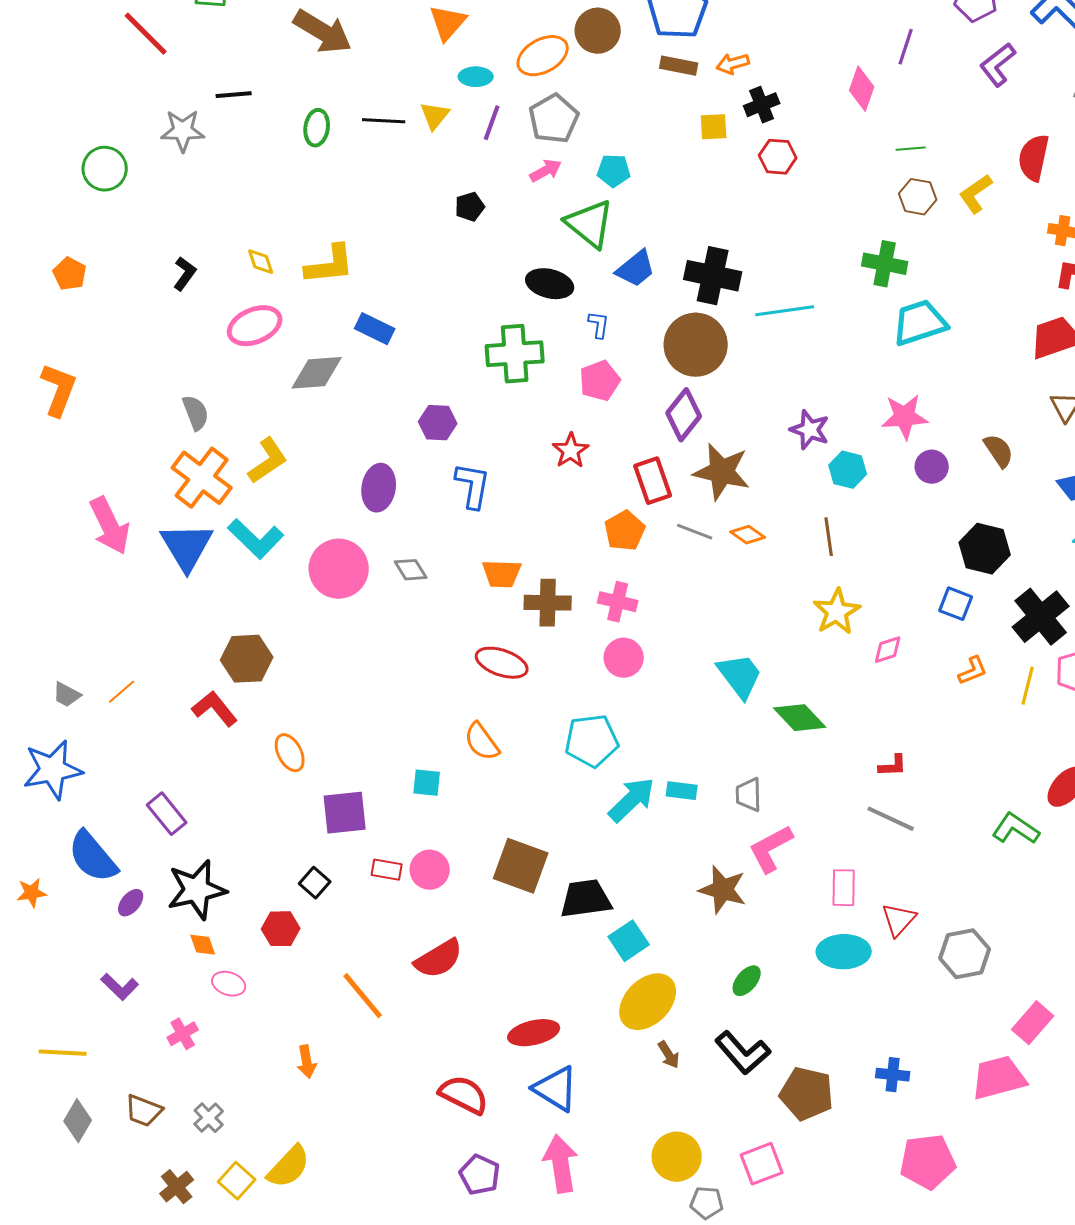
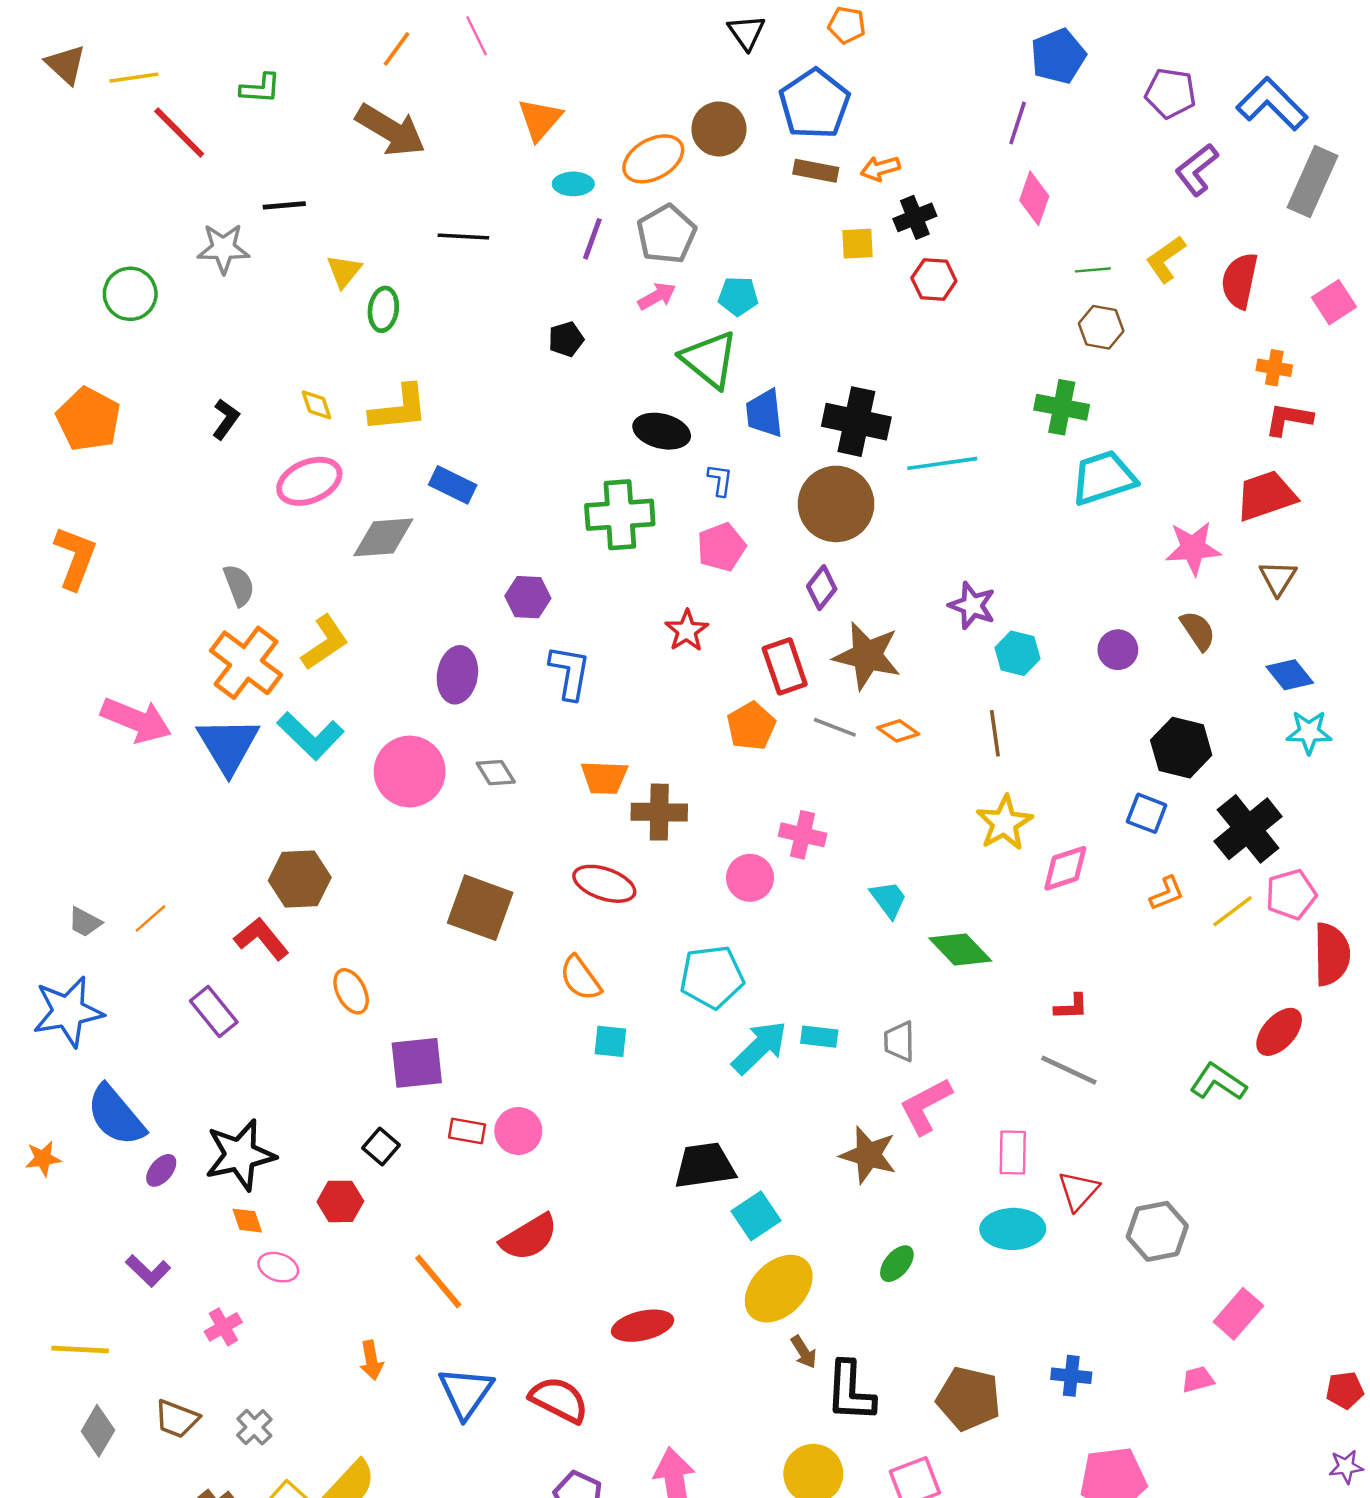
purple line: (906, 47) -> (1018, 123), moved
yellow triangle: (435, 116) -> (344, 271), moved
green ellipse: (317, 128) -> (383, 309), moved
yellow L-shape: (976, 194) -> (1166, 259), moved
blue trapezoid: (636, 269) -> (764, 413), turned 123
orange pentagon: (70, 274) -> (88, 419), size x1.6
purple diamond: (684, 415) -> (822, 588), size x0.7
pink star: (905, 417) -> (1193, 548), moved
pink arrow: (110, 526) -> (136, 720), turned -42
pink cross: (618, 602) -> (803, 835), moved
pink diamond: (888, 650) -> (1065, 868), size x1.4
cyan trapezoid: (740, 676) -> (889, 899), size x0.7
yellow line: (1028, 686) -> (1233, 911), turned 39
cyan square: (427, 783) -> (610, 1041), moved
purple rectangle: (167, 814) -> (214, 1012), moved
brown square: (521, 866) -> (480, 908), moved
black L-shape: (743, 1053) -> (850, 1391), moved, turned 44
pink trapezoid: (999, 1078) -> (1198, 1379), size x0.5
blue triangle: (556, 1089) -> (466, 1393), moved, turned 33

